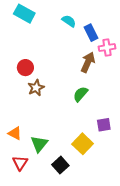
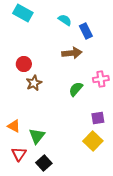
pink cross: (107, 47) -> (101, 79), moved
brown arrow: (88, 62) -> (72, 53), moved, turned 60
yellow square: (83, 144) -> (93, 141), moved
black square: (60, 165) -> (44, 163), moved

